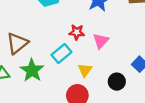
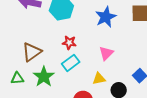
red star: (77, 32) -> (69, 43), moved
yellow triangle: (85, 70) -> (99, 79), moved, turned 40

